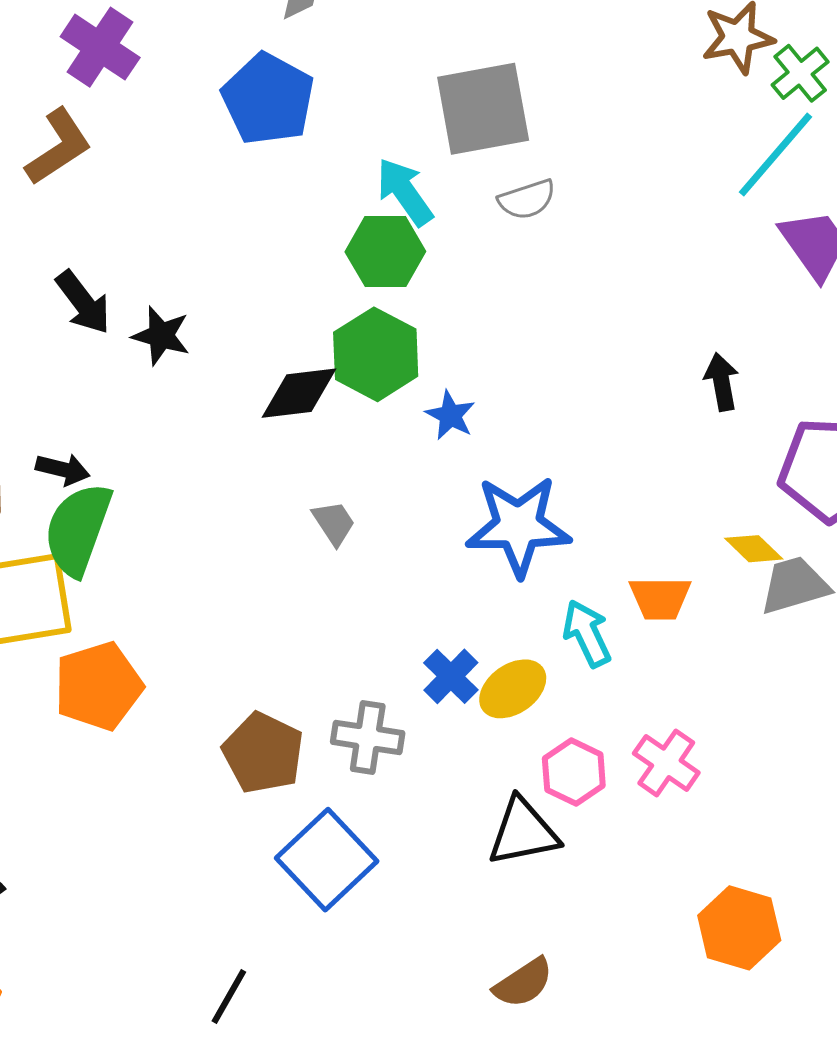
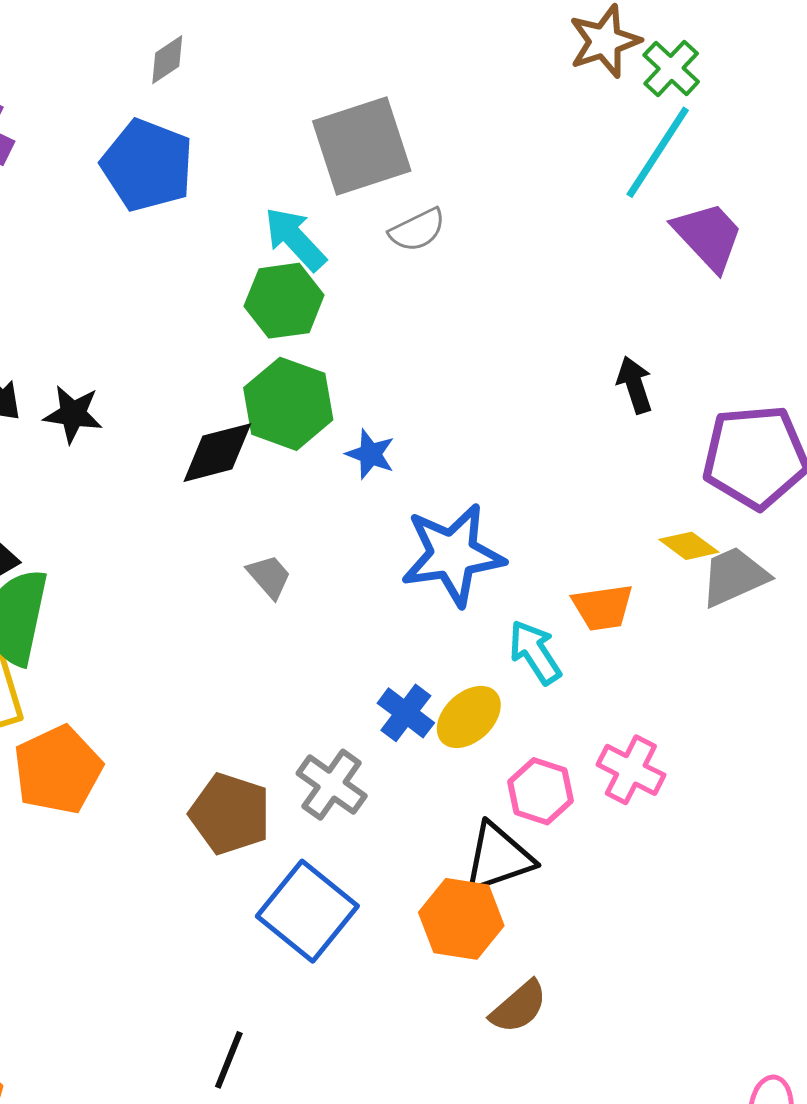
gray cross: (368, 737) -> (332, 785), turned 34
orange hexagon: (739, 928) -> (461, 919), moved

